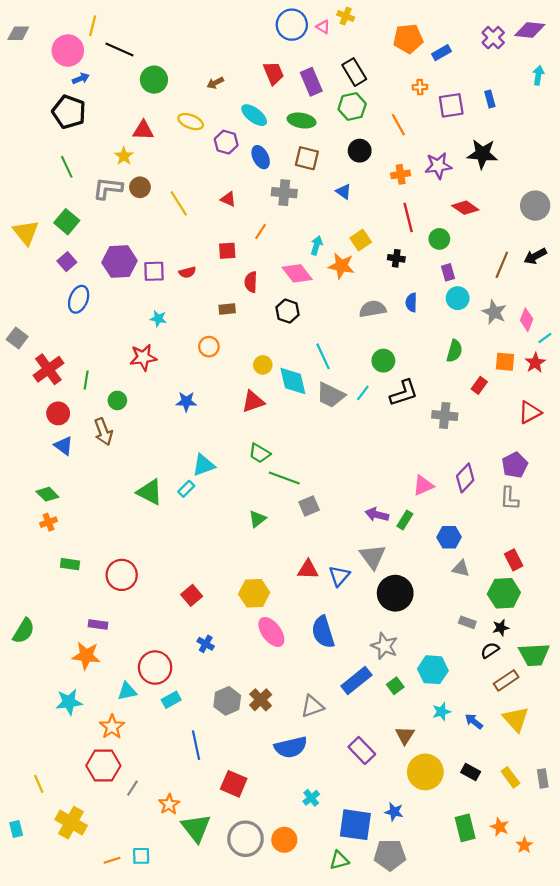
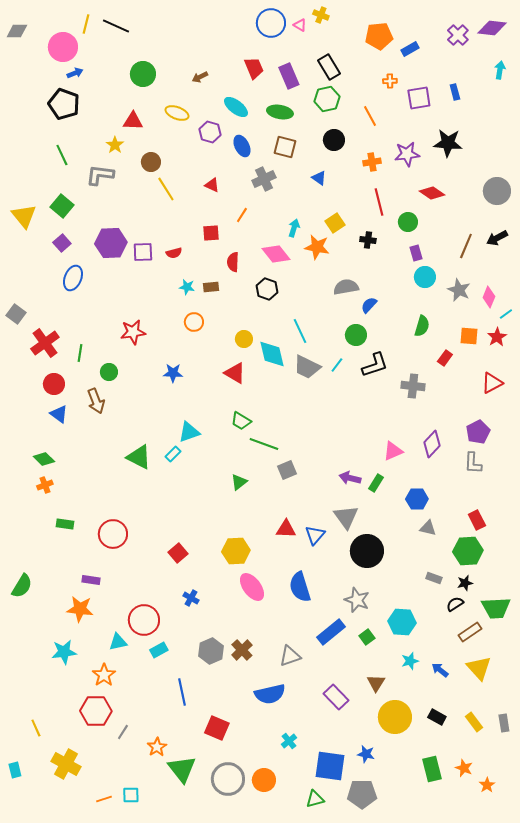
black line: (120, 49) -> (116, 26), moved
brown circle: (140, 187) -> (151, 162), moved
gray cross: (284, 193) -> (264, 179), turned -30
blue semicircle: (411, 302) -> (369, 305), moved, turned 42
cyan star: (158, 319) -> (187, 287), moved
red triangle: (253, 402) -> (235, 373), turned 50

